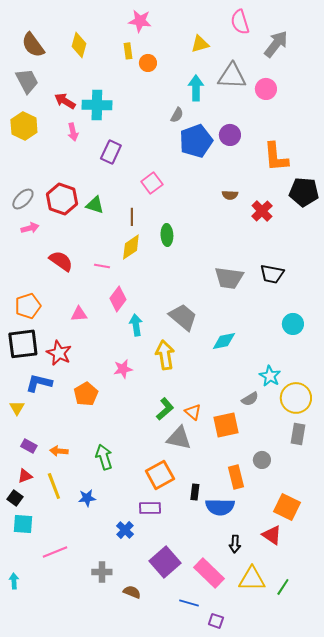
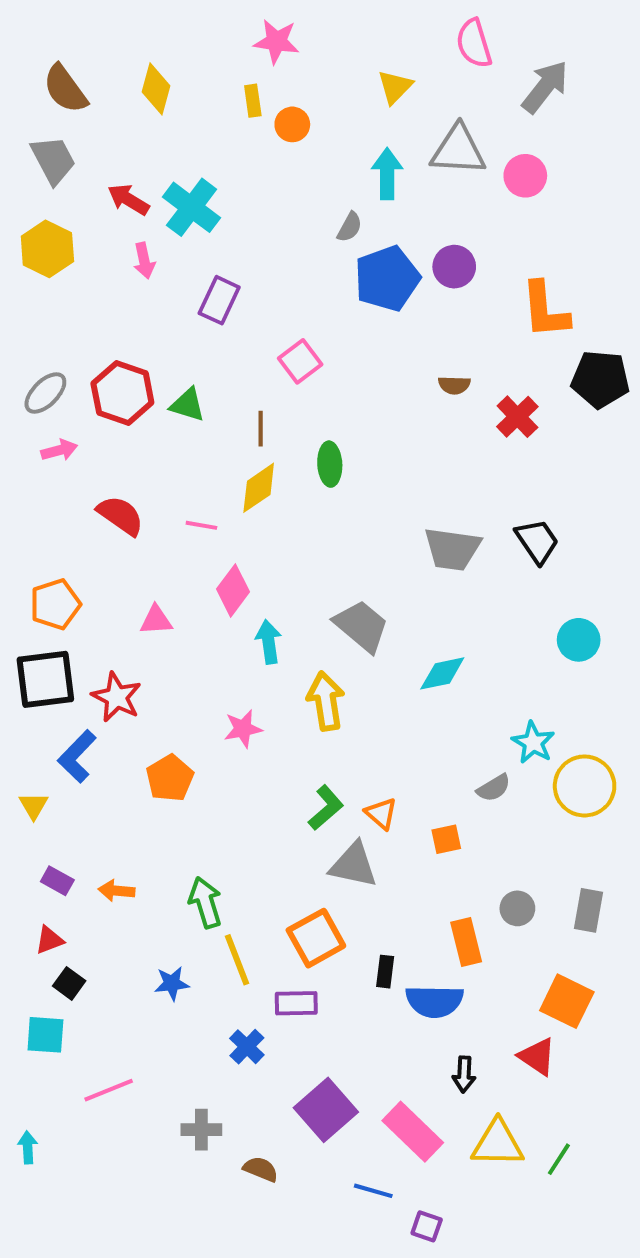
yellow triangle: (200, 44) -> (395, 87), turned -30
cyan cross: (97, 105) -> (192, 207), turned 36
black trapezoid: (272, 274) -> (537, 541), turned -135
blue L-shape: (39, 383) -> (77, 756), turned -60
orange square: (226, 425) -> (446, 839), size x0.6
gray rectangle: (298, 434) -> (588, 910), moved
yellow line: (54, 486) -> (237, 960), moved
black square: (15, 498) -> (69, 983), moved

